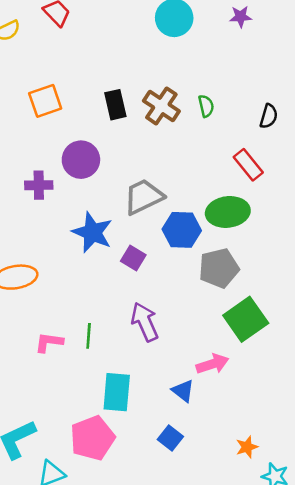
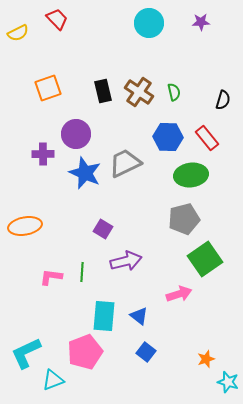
blue hexagon: (182, 230) -> (168, 137), moved
blue star: (92, 232) -> (85, 173), moved
purple square: (133, 258) -> (103, 229), moved
purple arrow: (145, 322) -> (126, 261), turned 100
blue triangle: (183, 391) -> (139, 316), moved

